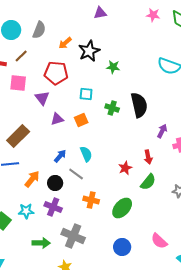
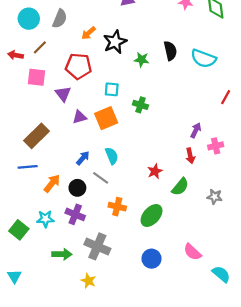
black semicircle: (139, 105) -> (170, 51), moved, size x0.7
orange square: (81, 120) -> (106, 118), size x1.5
red arrow: (148, 157) -> (190, 156), moved

